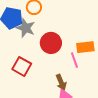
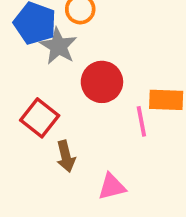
brown arrow: (61, 82) -> (66, 156), moved

